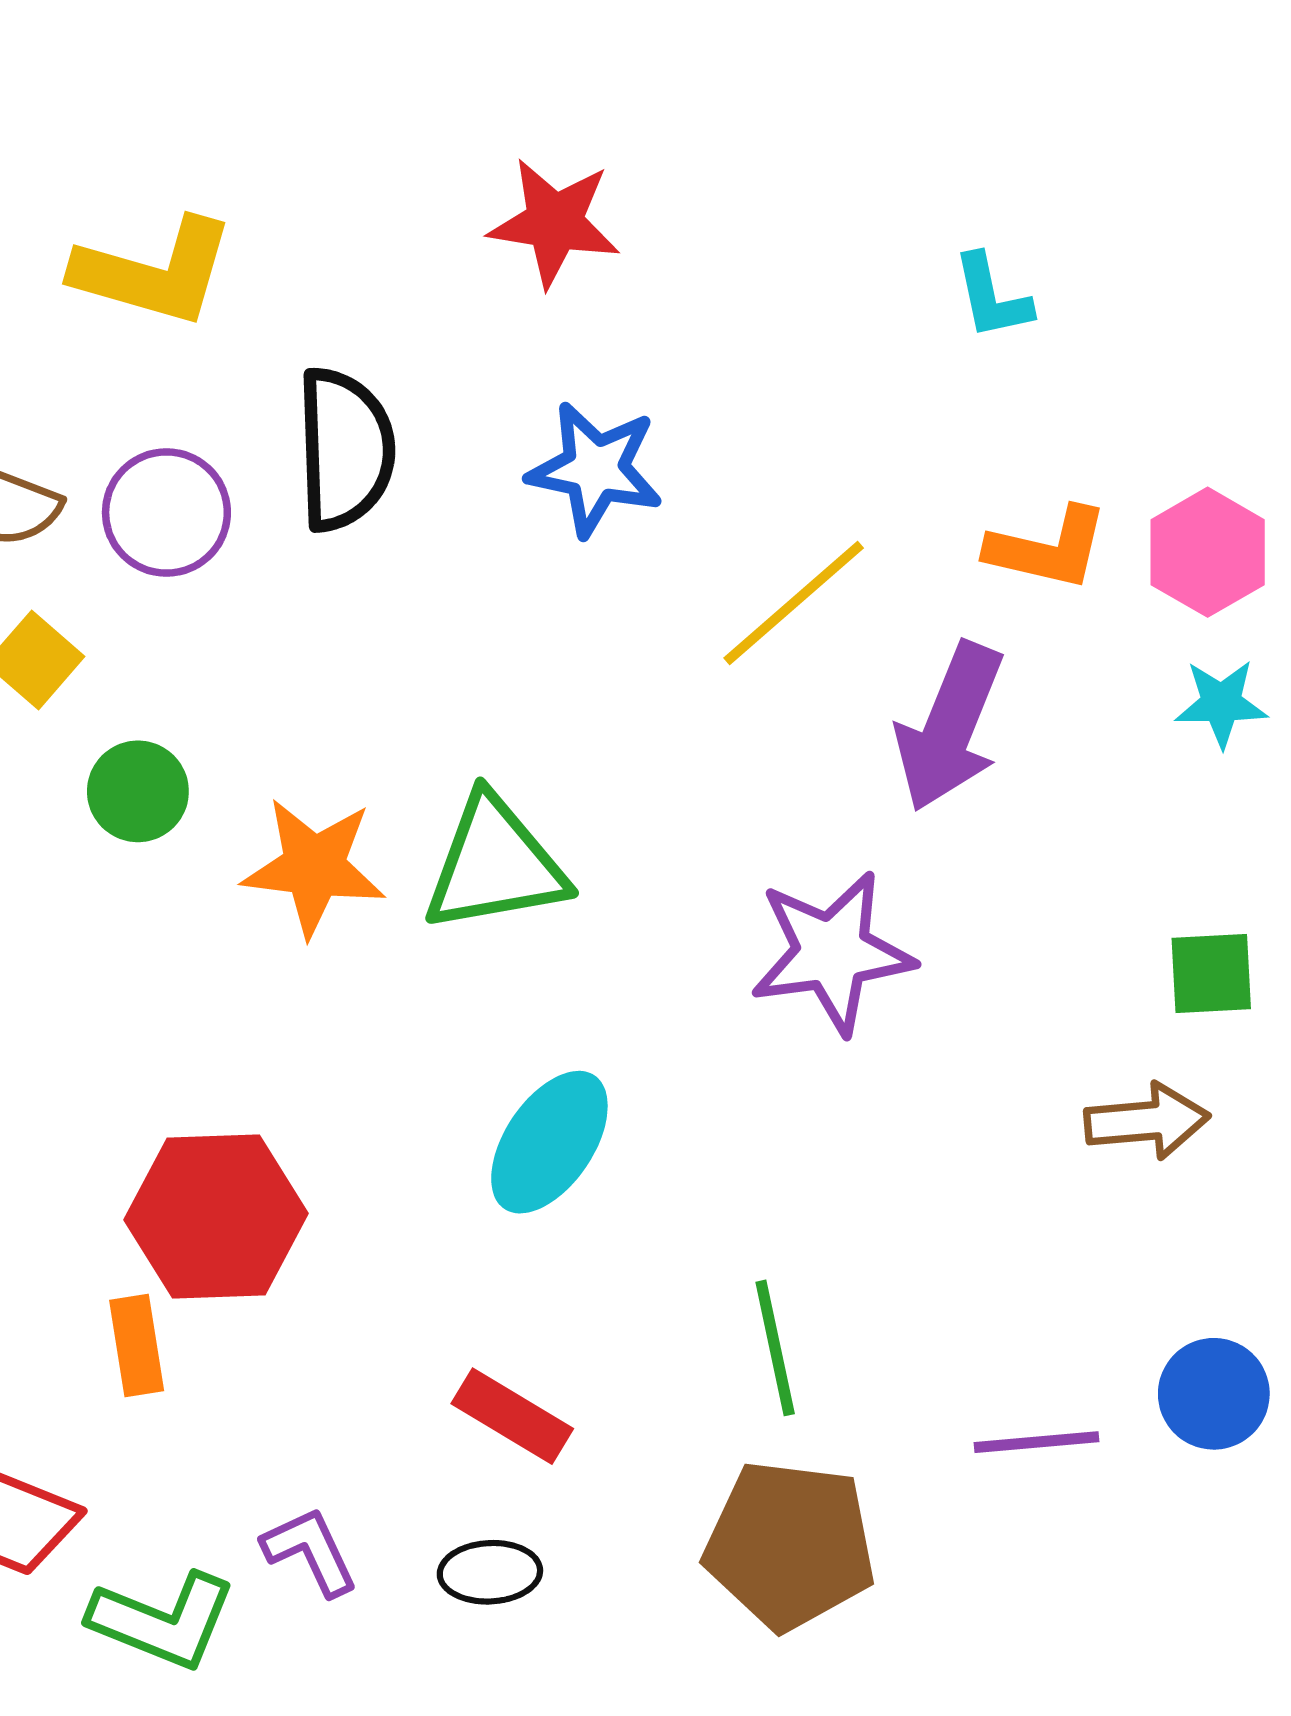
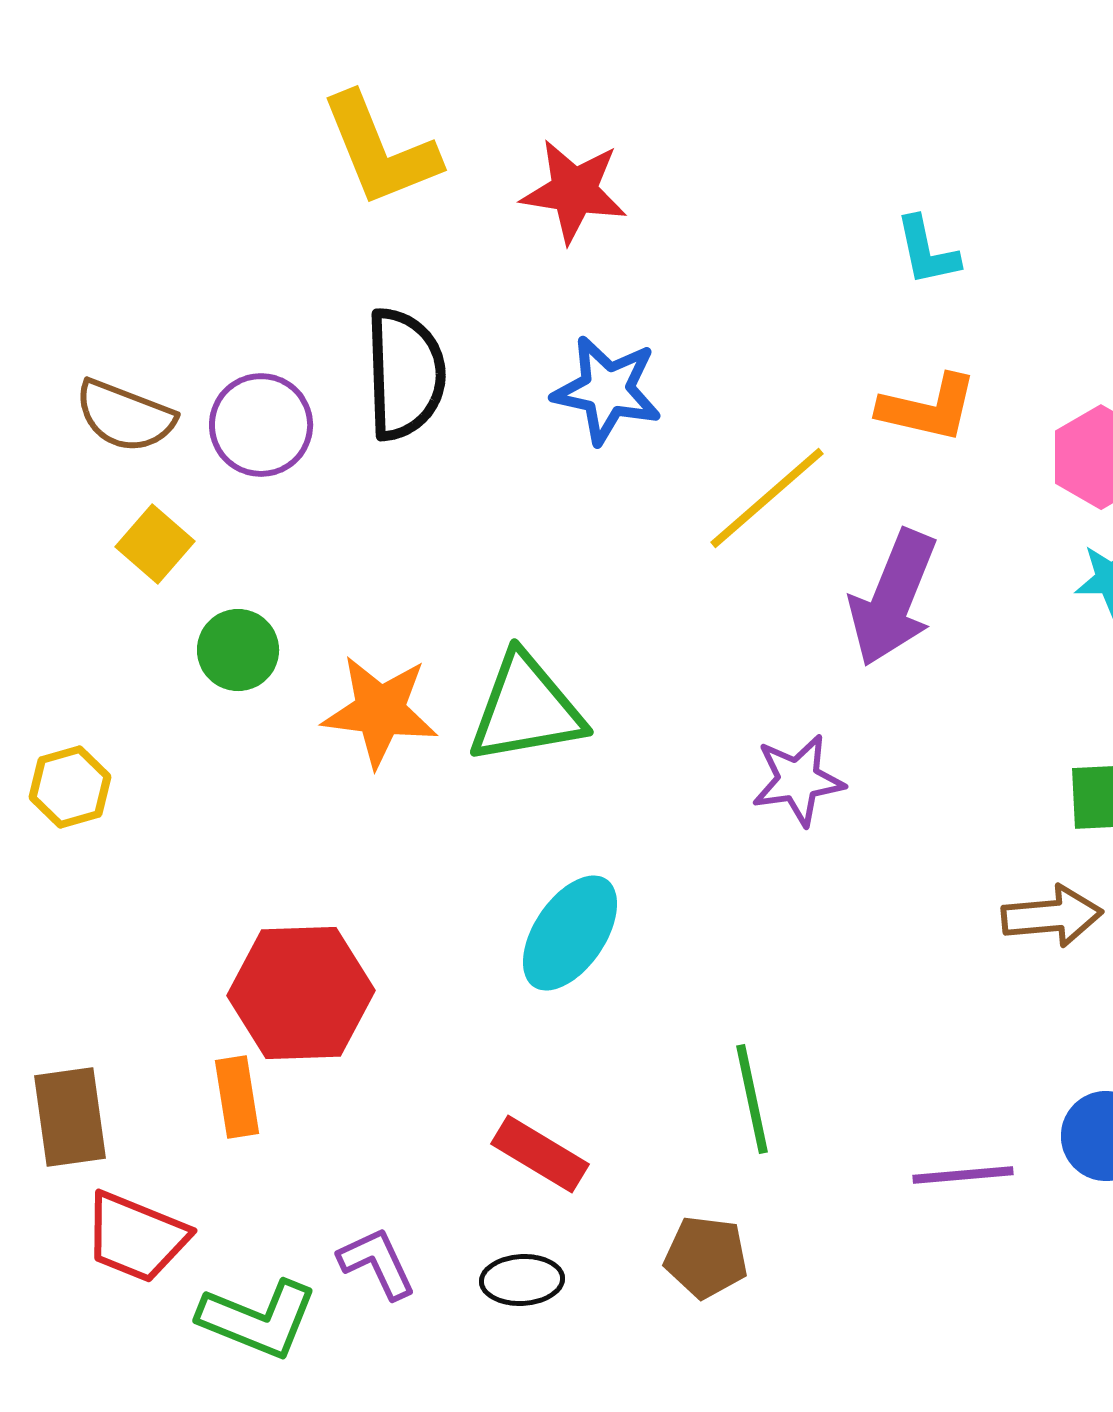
yellow L-shape: (154, 272) -> (380, 150), moved, turned 52
orange L-shape: (1048, 548) -> (928, 408), moved
purple star: (832, 953) -> (798, 780), size x0.7
brown pentagon: (790, 1545) -> (706, 1257), moved, size x0.6

